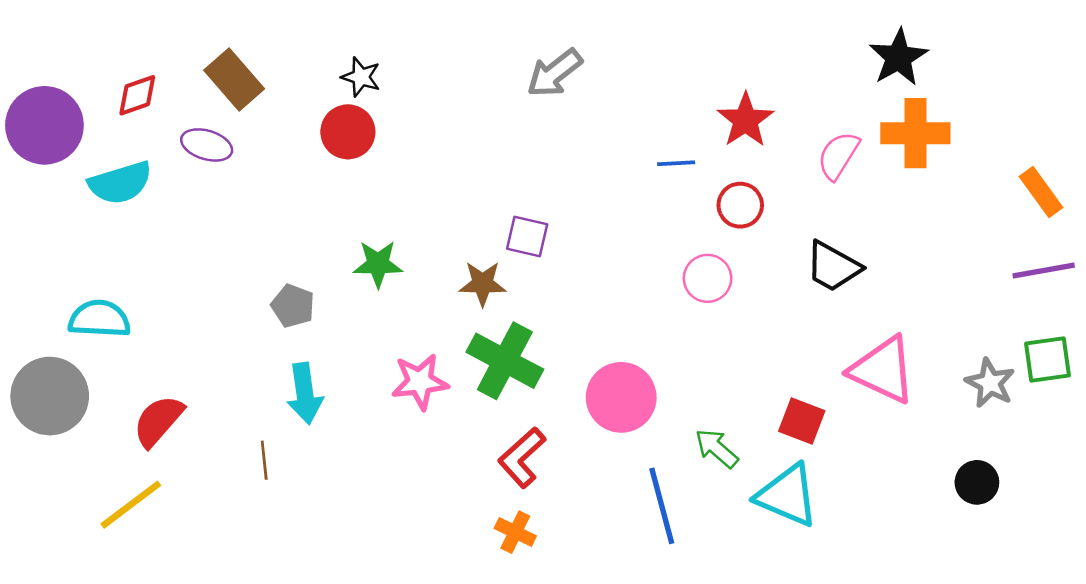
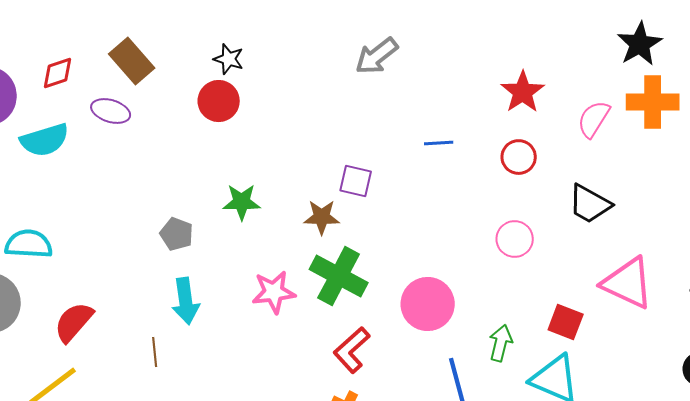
blue line: (676, 163) -> (439, 143), moved
pink circle: (708, 278) -> (515, 239), moved
green arrow: (717, 448) -> (501, 343), turned 63

